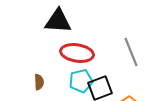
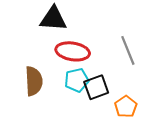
brown semicircle: (39, 82) -> (34, 81), size x1.8

